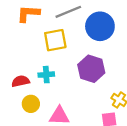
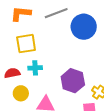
yellow square: (55, 40) -> (26, 44), moved
purple hexagon: (91, 69) -> (73, 81), moved

